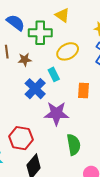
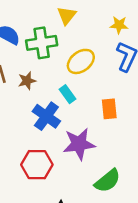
yellow triangle: (62, 15) -> (67, 15), turned 42
red hexagon: (21, 138) -> (37, 165), moved
green semicircle: (74, 145) -> (107, 181), turned 70

